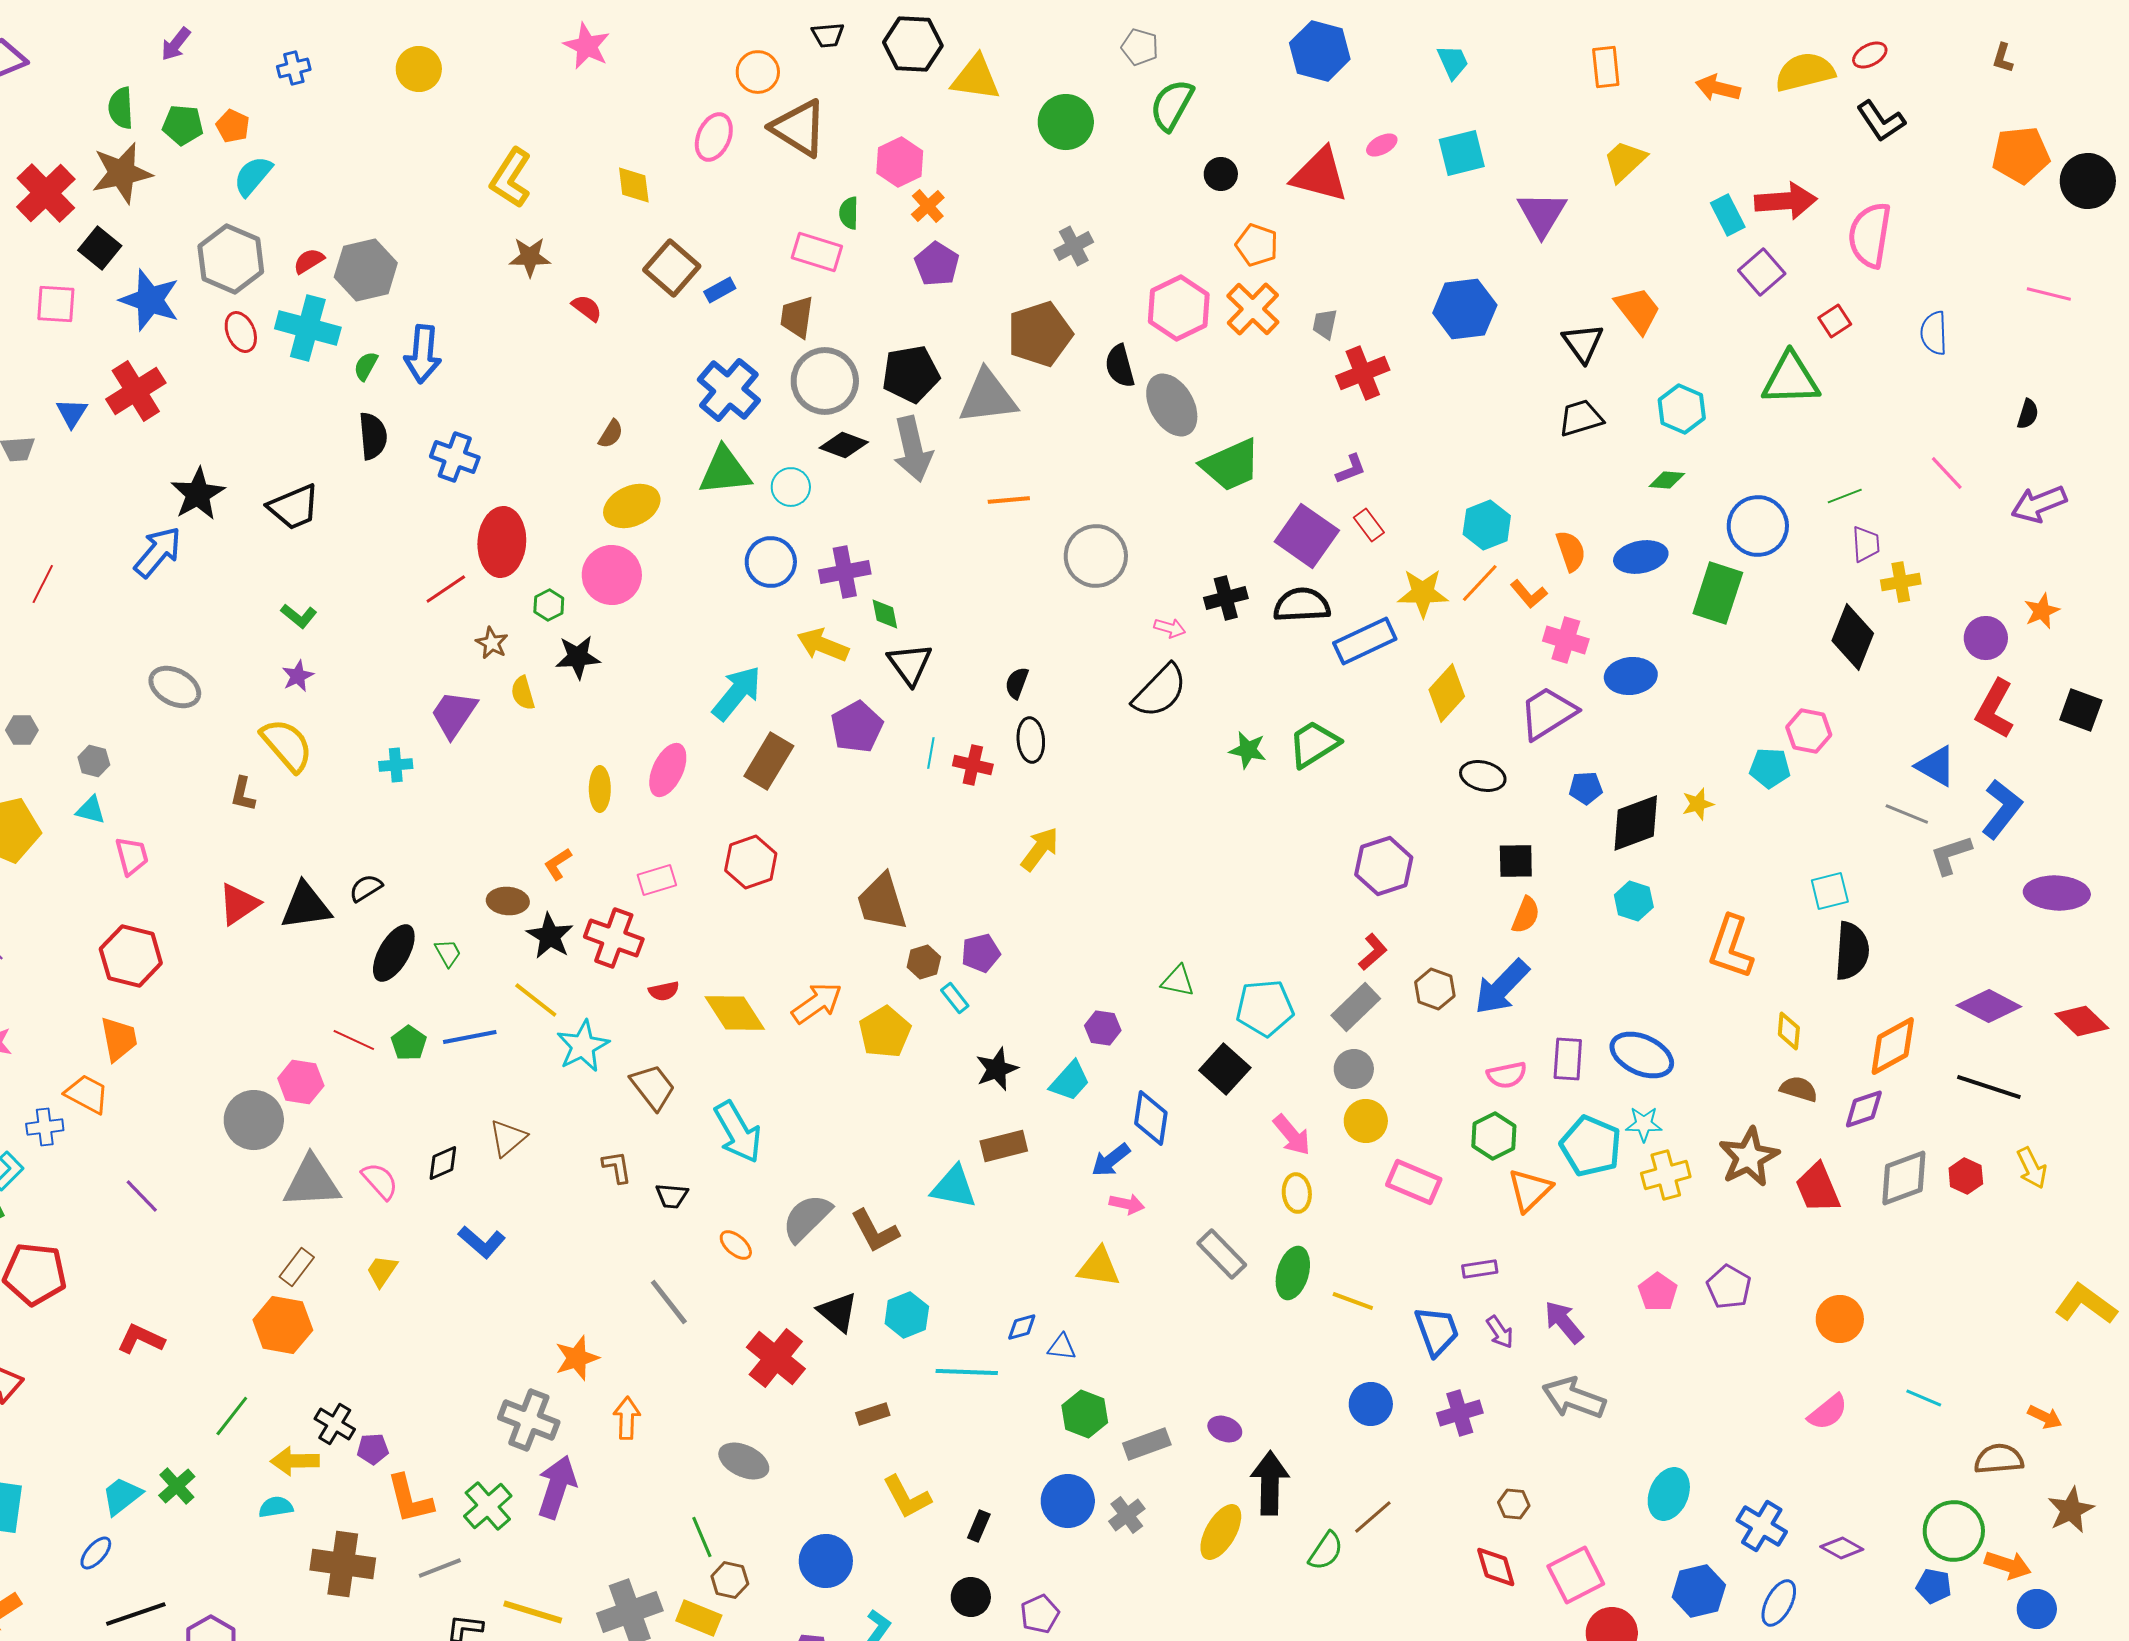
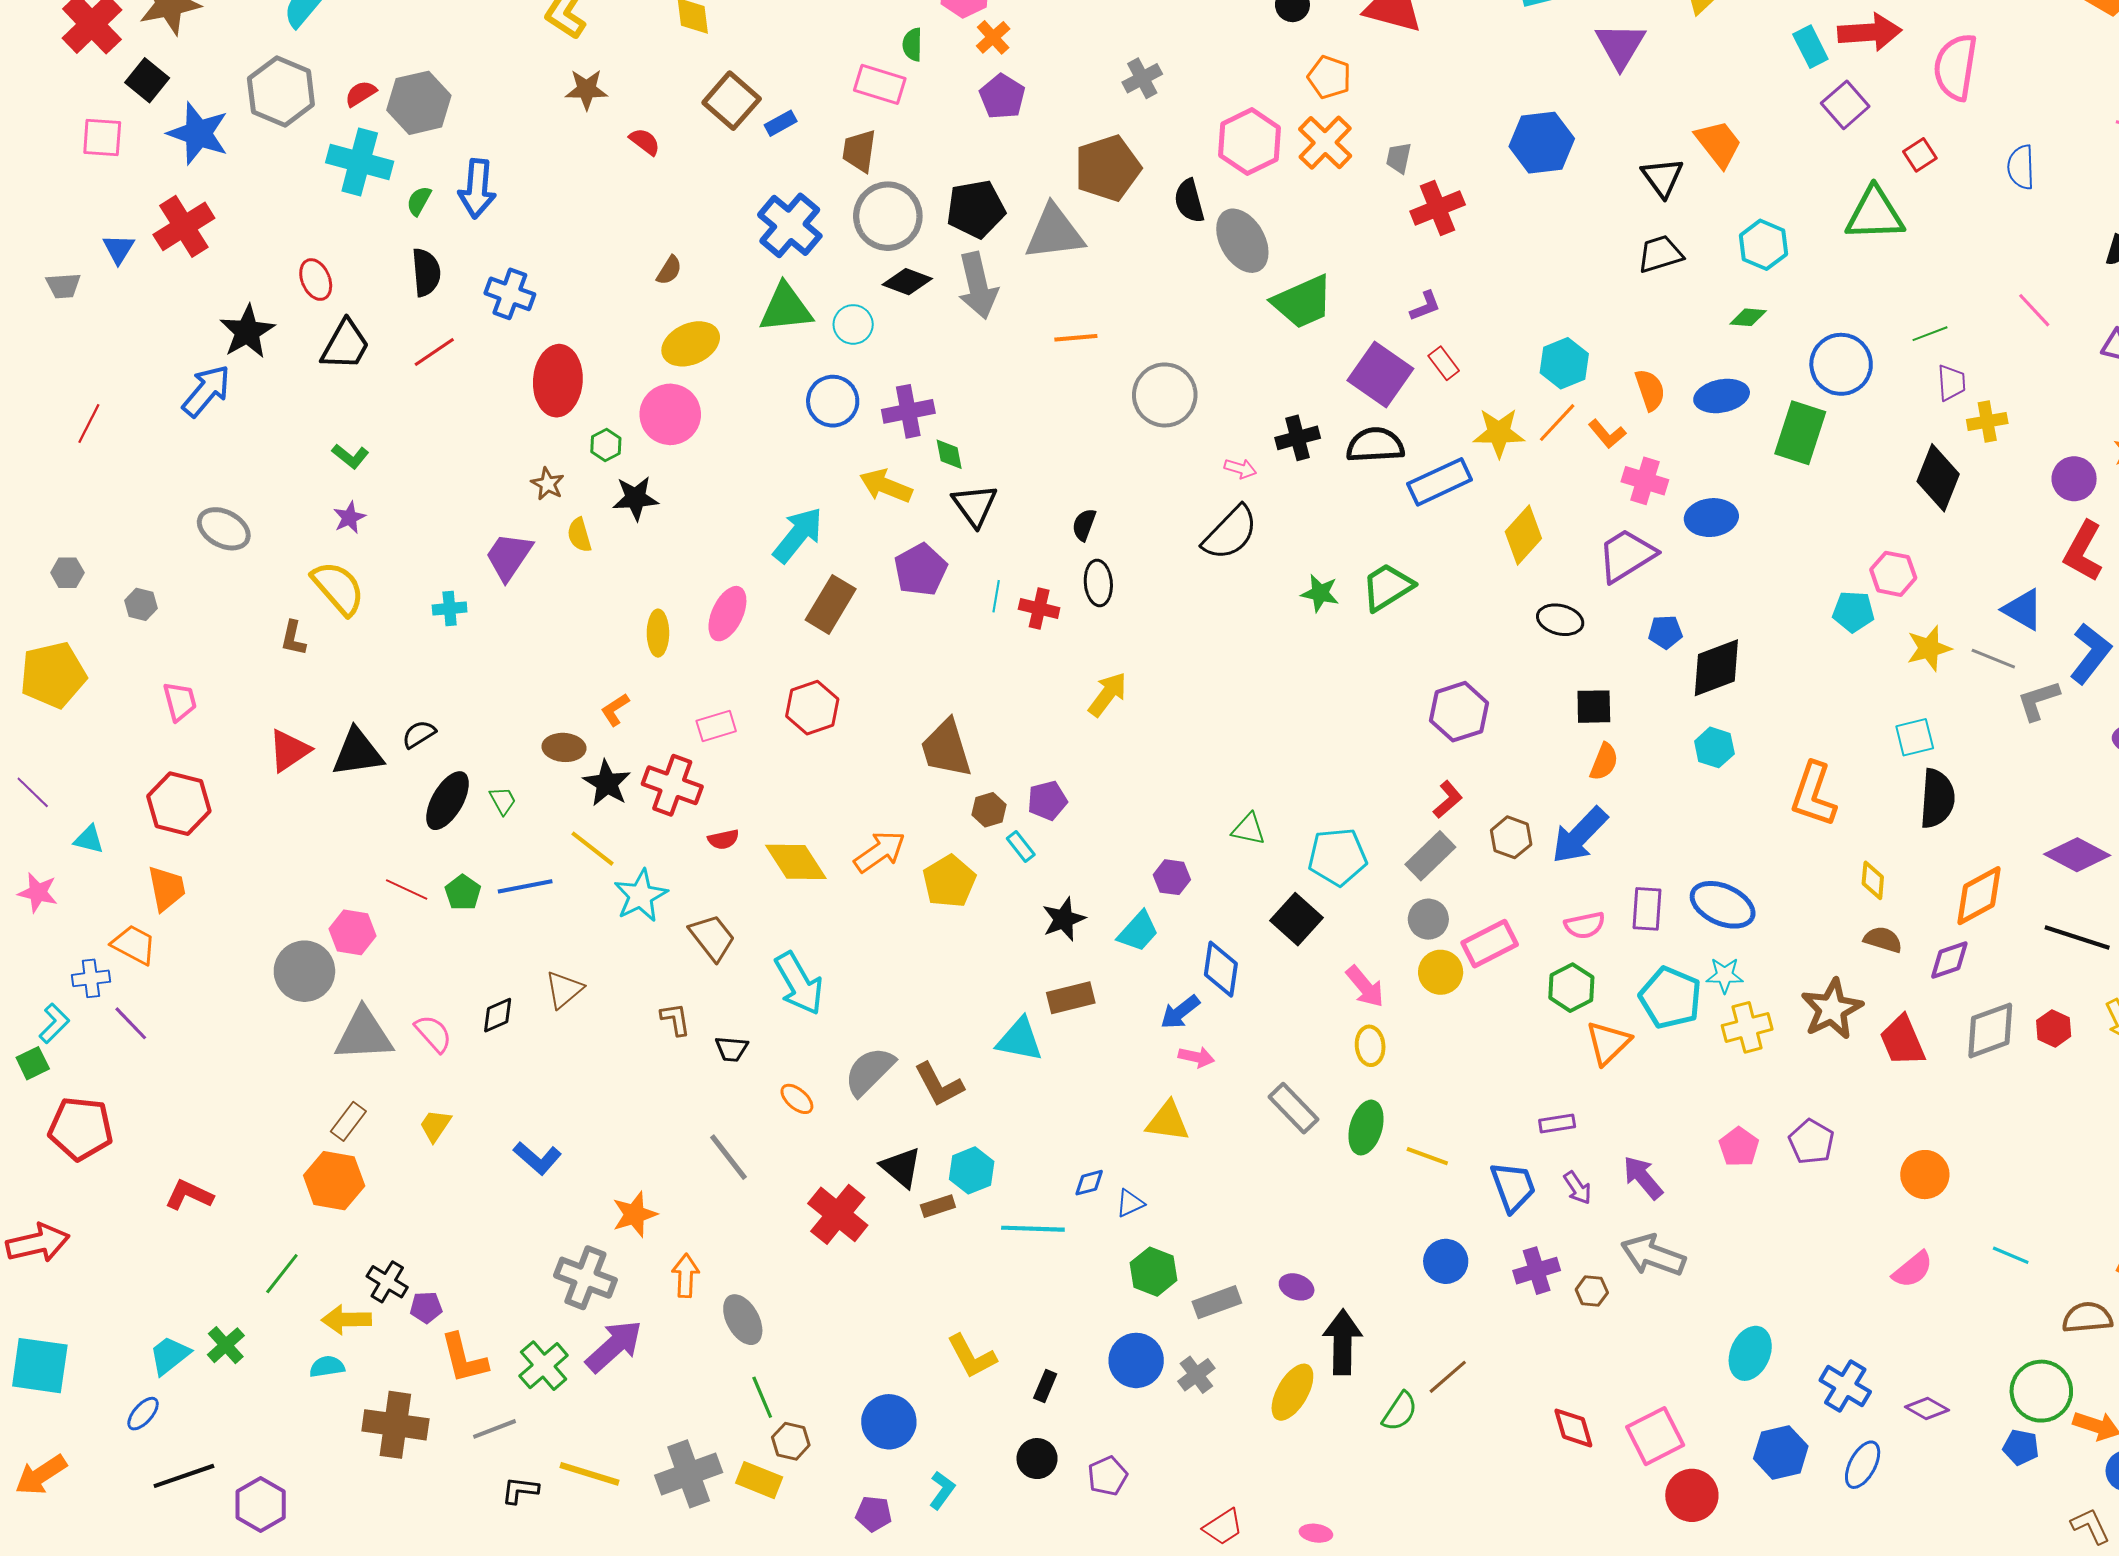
red ellipse: (241, 332) -> (316, 280), moved
black trapezoid: (294, 507) -> (345, 345), turned -38
red line: (446, 589) -> (434, 352), moved
yellow star: (1698, 804) -> (1929, 648), moved, size x1.4
cyan triangle: (91, 810) -> (89, 839), moved
pink rectangle: (1414, 1182) -> (1490, 944), moved, turned -50
purple line: (142, 1196) -> (131, 1023), moved
blue L-shape: (482, 1242) -> (537, 1158), moved
blue triangle: (1062, 1347) -> (1130, 1203), turned -32
brown rectangle: (873, 1414) -> (938, 1206), moved
gray ellipse: (744, 1461) -> (743, 1320), moved, turned 36
purple arrow: (557, 1487) -> (614, 1346), turned 30
brown hexagon: (1514, 1504) -> (1592, 1291), moved

